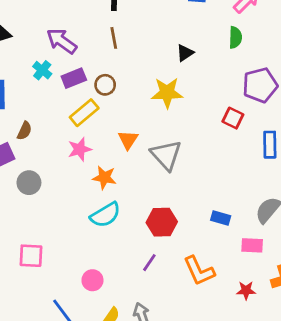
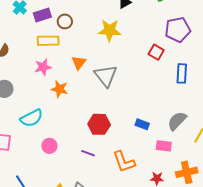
yellow rectangle: (84, 113) -> (48, 41), turned 35
cyan semicircle: (105, 215) -> (31, 118), moved
purple line: (149, 263) -> (88, 153), turned 72
pink circle: (92, 280) -> (49, 146), moved

